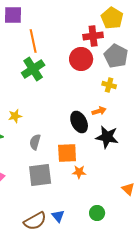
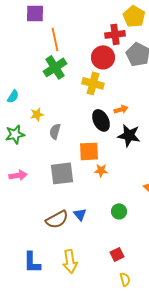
yellow cross: (109, 85) -> (93, 83), moved, size x1.5
gray semicircle: (35, 142) -> (55, 131), moved

